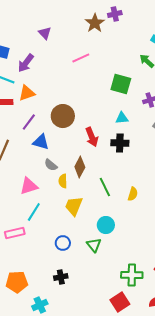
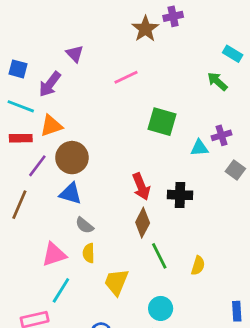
purple triangle: (45, 33) -> (75, 54), moved
green square: (121, 84) -> (162, 122), moved
brown circle: (63, 116) -> (72, 158), moved
cyan triangle: (122, 118) -> (199, 148), moved
purple line: (29, 122) -> (37, 166), moved
brown diamond: (80, 167) -> (143, 223), moved
yellow semicircle: (63, 181) -> (89, 253), moved

